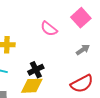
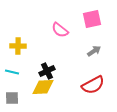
pink square: (81, 18) -> (92, 19), turned 30

